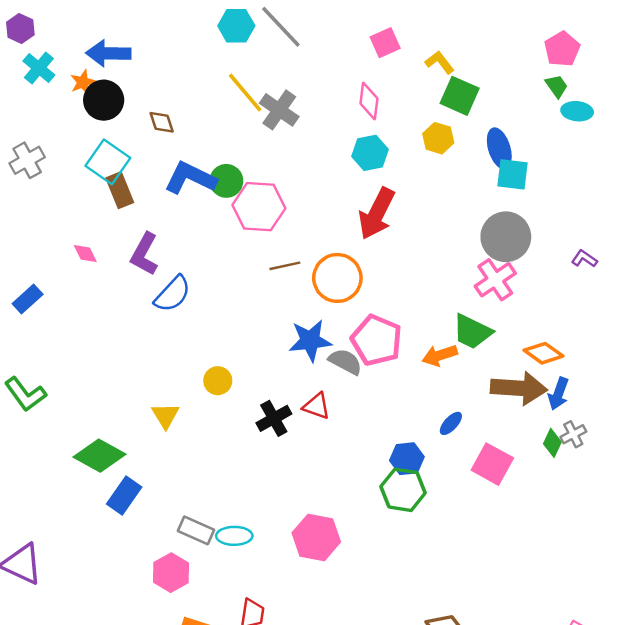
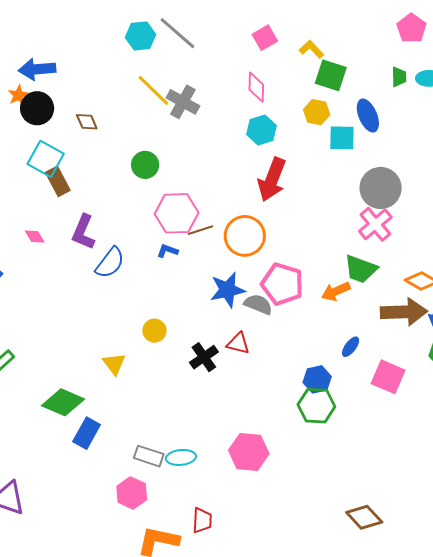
green trapezoid: (557, 86) -> (399, 77), moved, turned 40
cyan square: (512, 174) -> (342, 138), moved
blue L-shape: (190, 178) -> (167, 251), moved, size x0.5
pink hexagon: (259, 207) -> (177, 213), moved

